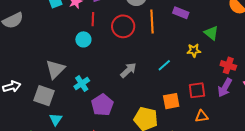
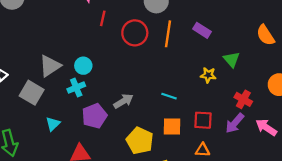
cyan circle: (83, 39) -> (83, 66), moved
cyan line: (164, 65) -> (169, 96), moved, turned 48
gray arrow: (128, 70) -> (123, 101), moved
cyan triangle: (56, 119) -> (53, 124), moved

